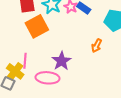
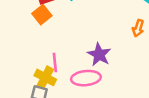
orange square: (37, 26) -> (42, 15), moved, size x0.7

